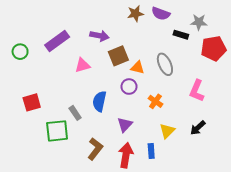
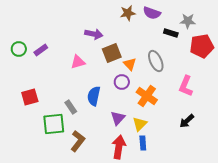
purple rectangle: (57, 41) -> (41, 50), moved, size x0.6
orange triangle: (137, 67) -> (130, 64), turned 32
orange cross: (155, 101) -> (147, 96), size x1.5
yellow triangle: (167, 131) -> (140, 124), moved
brown L-shape: (95, 149) -> (78, 141), moved

